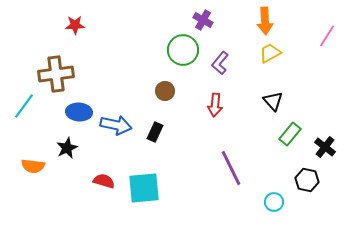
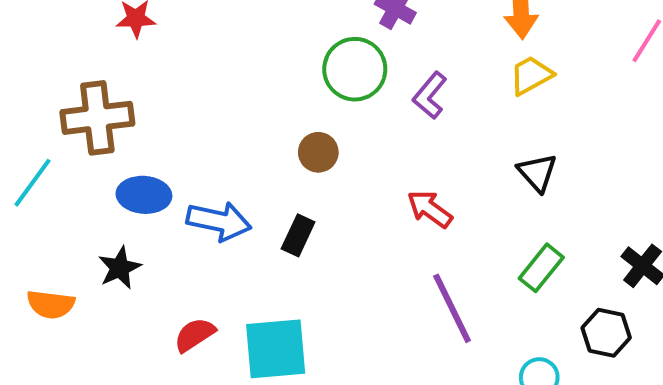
red arrow: (215, 105) -> (430, 209), moved, turned 120
green rectangle: (290, 134) -> (541, 268), moved
red semicircle: (104, 181) -> (195, 335), turned -50

